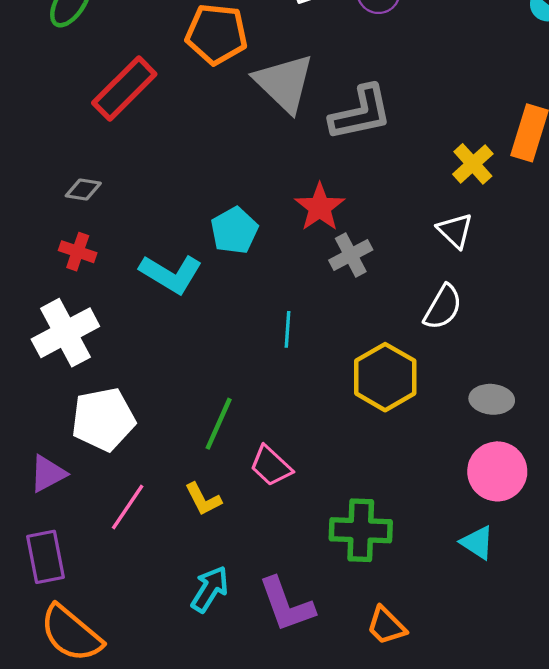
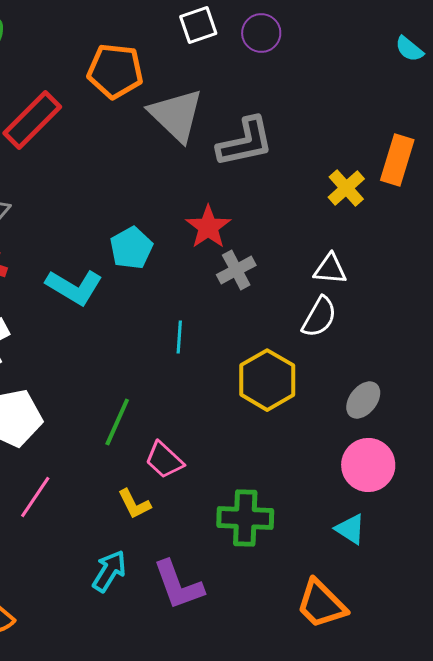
white triangle: (455, 231) -> (330, 269), moved, turned -39
gray ellipse: (492, 399) -> (363, 400), turned -57
yellow L-shape: (203, 499) -> (134, 504), moved
orange trapezoid: (386, 626) -> (321, 604), moved, size x1.4

